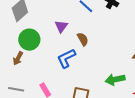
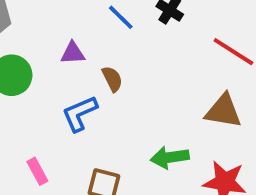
purple triangle: (61, 26) -> (73, 53), turned 48

